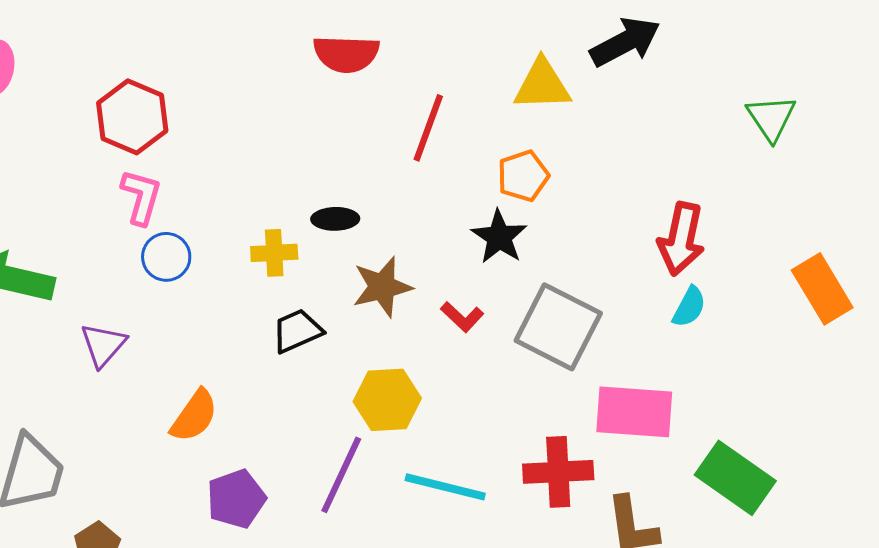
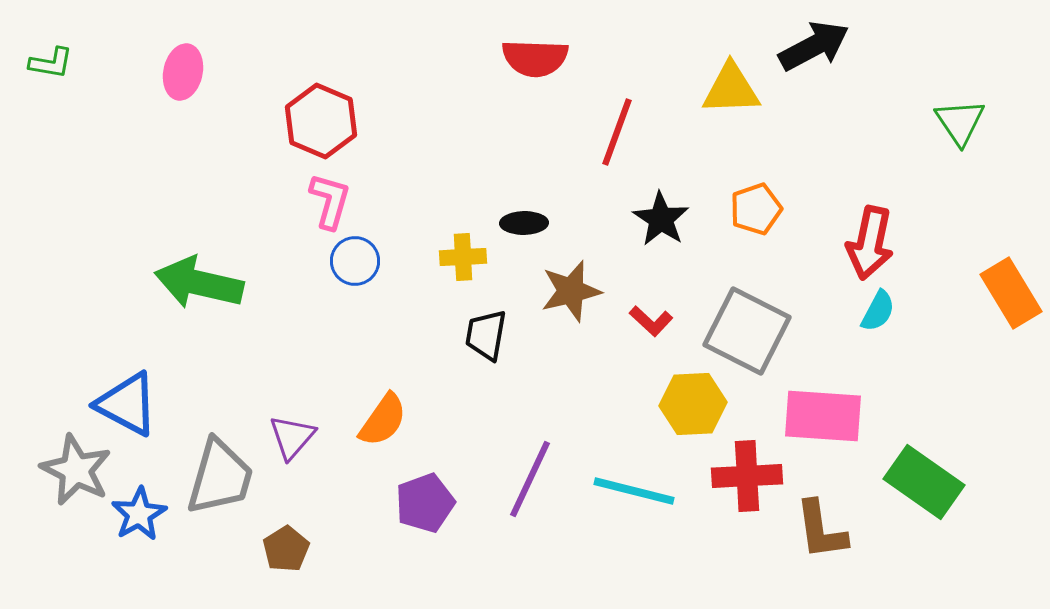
orange pentagon: (523, 176) -> (756, 209), moved
black star: (499, 237) -> (661, 219), moved
black trapezoid: (297, 331) -> (486, 335), turned -56
purple triangle: (103, 345) -> (292, 437), moved
yellow hexagon: (387, 400) -> (693, 404), moved

